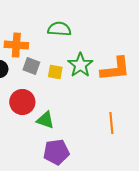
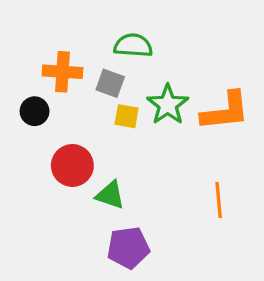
gray square: (31, 66) -> (110, 83), moved

